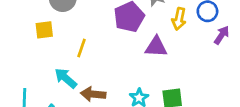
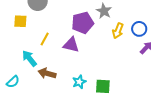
purple triangle: (156, 47) -> (71, 45), moved

